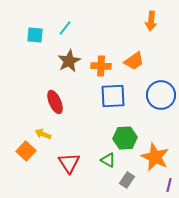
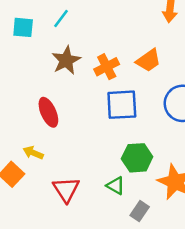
orange cross: (101, 66) -> (107, 67), turned -30

